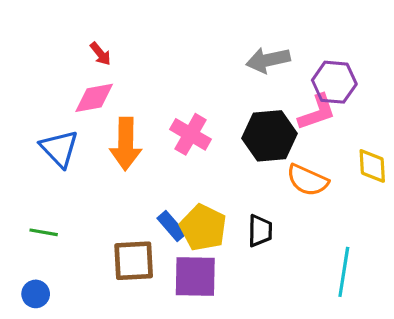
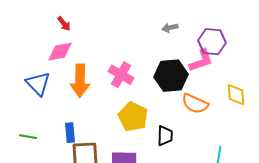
gray arrow: (268, 60) -> (170, 28), size x0.6
blue rectangle: (172, 226) -> (70, 133), moved, turned 36
yellow pentagon: (203, 228) -> (133, 117), moved

